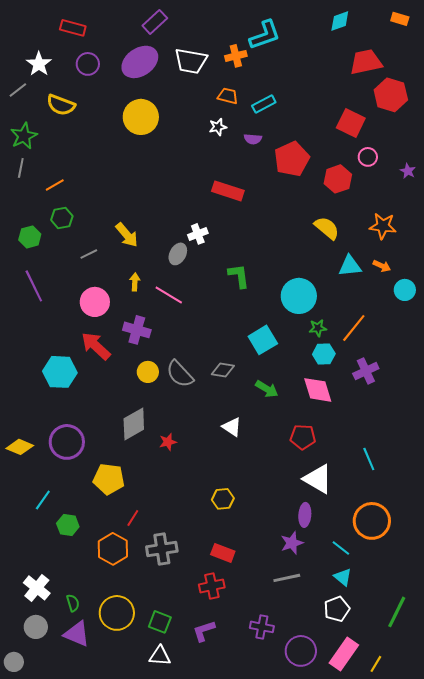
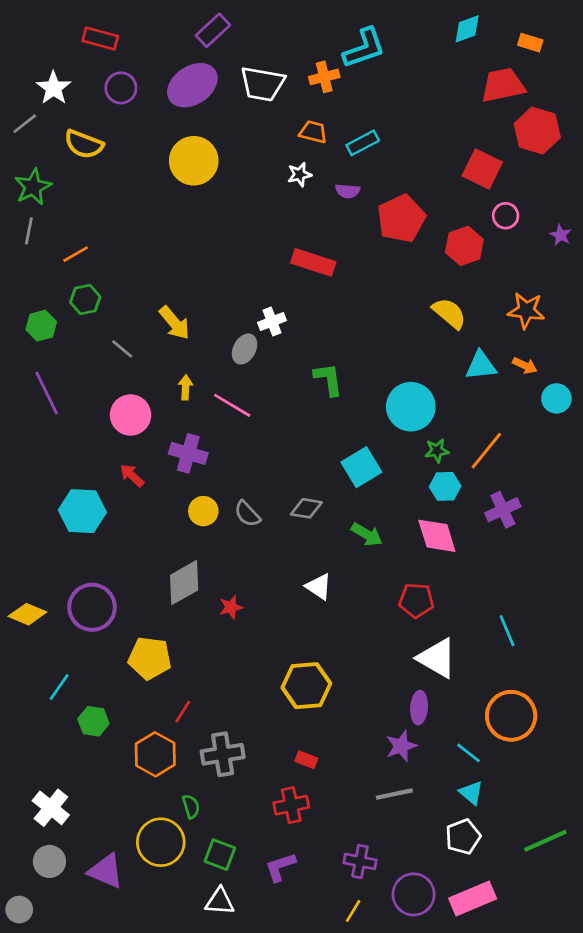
orange rectangle: (400, 19) -> (530, 43), moved
gray line: (89, 254) -> (122, 349), turned 66
red arrow: (96, 346) -> (132, 475), size x0.6
gray semicircle: (180, 374) -> (247, 514), size x0.7
yellow hexagon: (223, 499) -> (306, 686), size x1.6
red rectangle: (223, 553) -> (306, 760), size x0.7
green semicircle: (73, 603) -> (191, 806), moved
green line: (397, 612) -> (545, 841), turned 40
pink rectangle: (344, 654) -> (473, 899), turned 32
yellow line: (376, 664) -> (353, 911), moved

